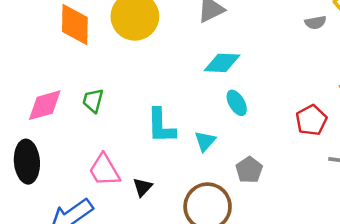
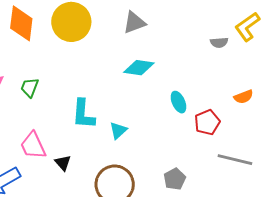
cyan ellipse: (237, 103) -> (178, 102), moved
gray pentagon: (249, 170) -> (175, 179), moved
black triangle: (142, 187) -> (63, 163), turned -30

